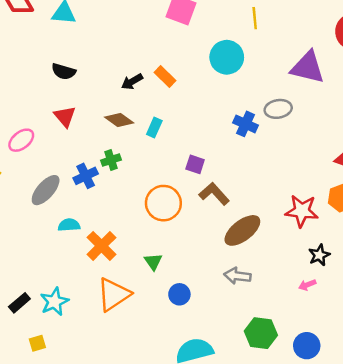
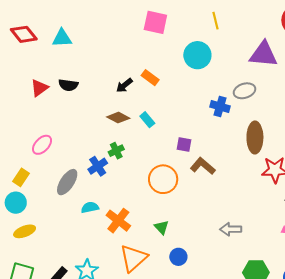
red triangle: (65, 116) -> (39, 88), moved, turned 42
cyan rectangle: (154, 128) -> (147, 120), turned -56
brown ellipse: (242, 230) -> (255, 137), moved, turned -44
blue circle: (179, 294) -> (178, 257), moved

